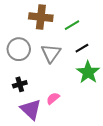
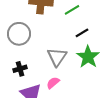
gray triangle: (51, 53) -> (57, 57), moved

